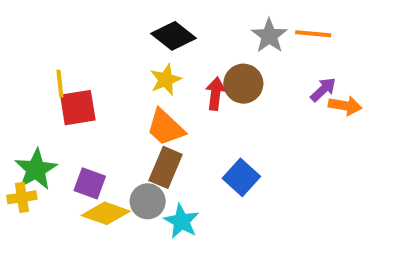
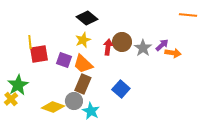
orange line: (313, 34) -> (188, 15), moved
gray star: (269, 36) -> (143, 48), moved
purple square: (90, 183) -> (64, 60), moved
yellow cross: (22, 197) -> (11, 99), turned -32

